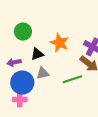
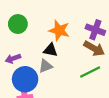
black triangle: (37, 54) -> (50, 50), moved, turned 40
green line: (72, 79) -> (90, 72), moved

